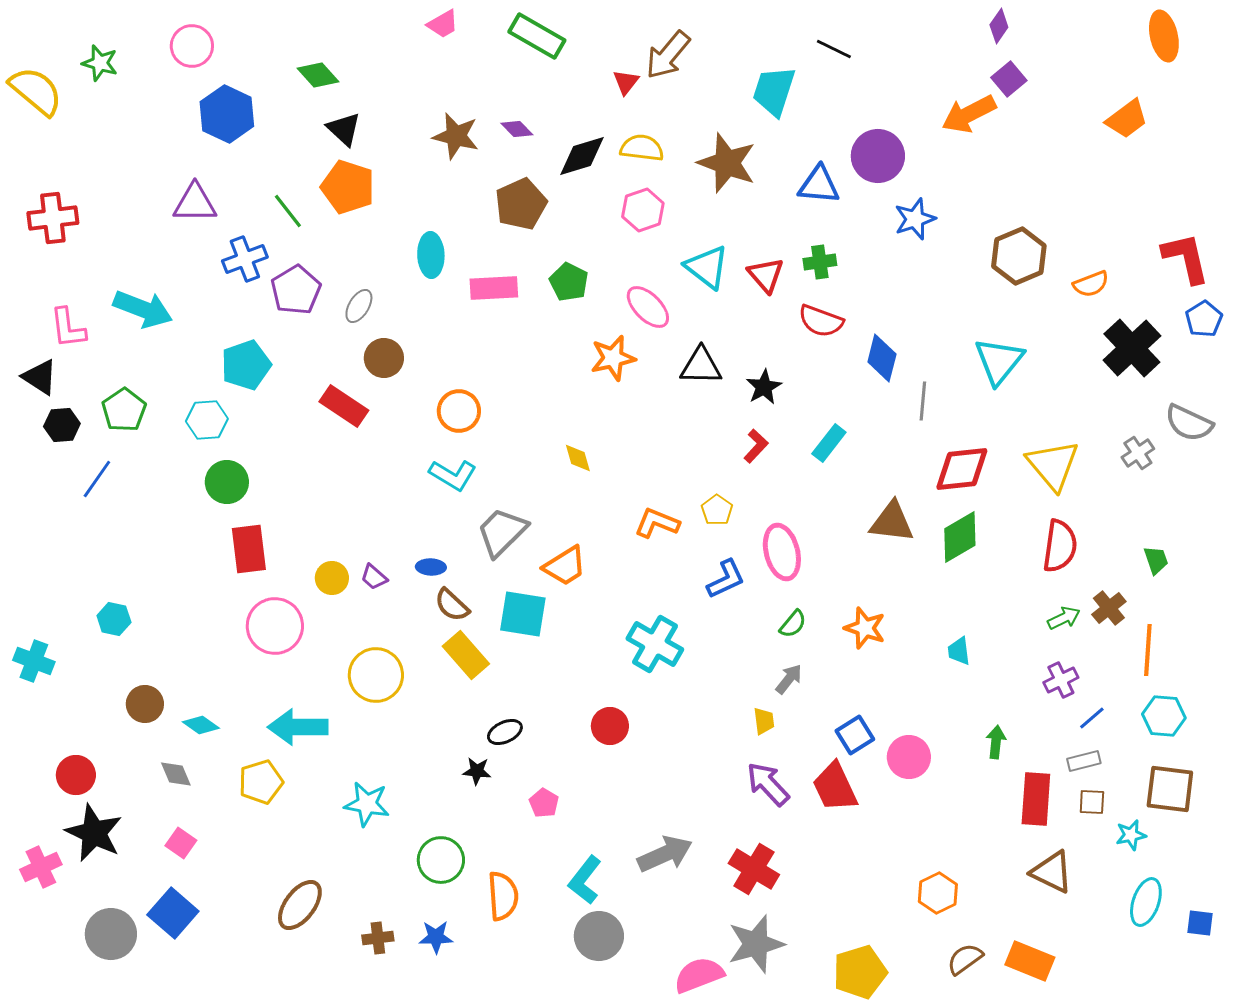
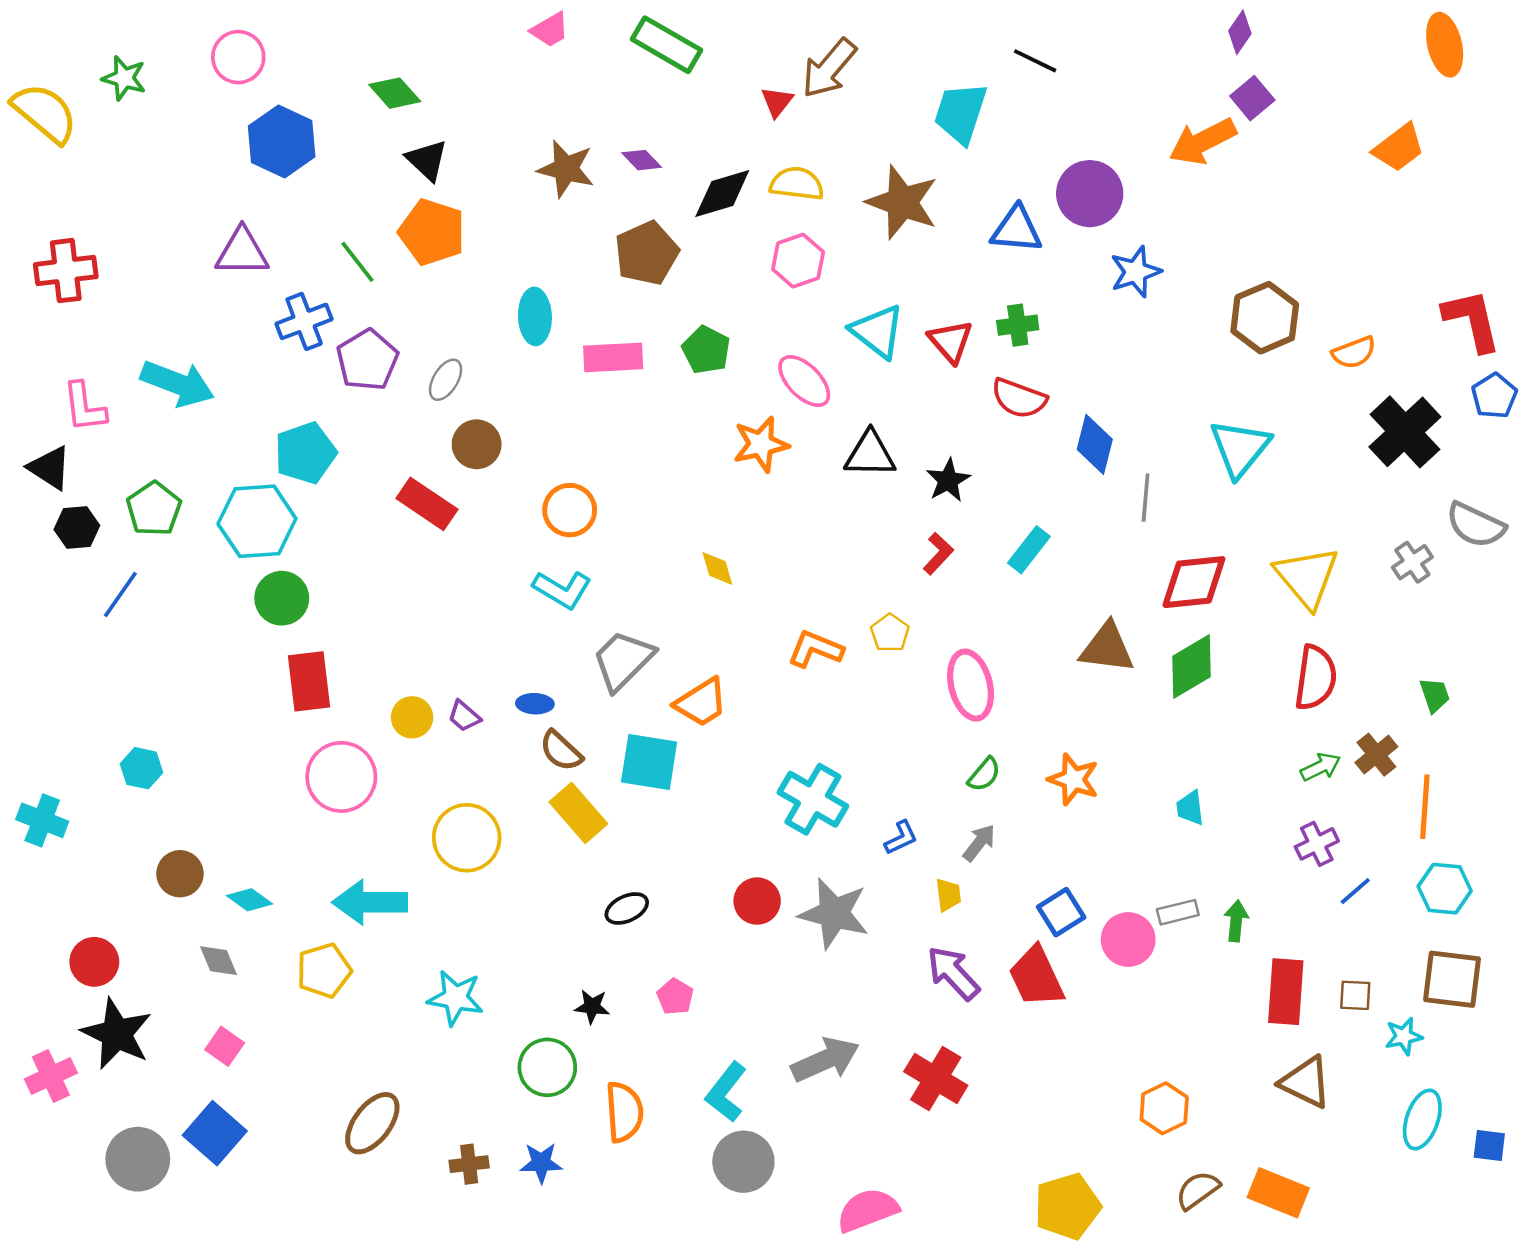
cyan hexagon: (207, 420) -> (257, 521), size x1.5
blue L-shape: (726, 579) -> (901, 838), moved, size x0.7
gray rectangle: (1084, 761) -> (1178, 912), moved
black star: (477, 771) -> (592, 1007), moved
gray star: (756, 944) -> (834, 913), moved, turned 30

